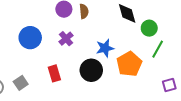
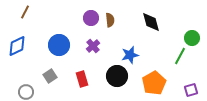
green circle: (149, 28) -> (192, 38), moved
orange pentagon: (129, 64) -> (154, 83), moved
gray square: (21, 83) -> (50, 76), moved

